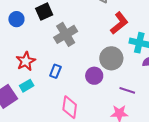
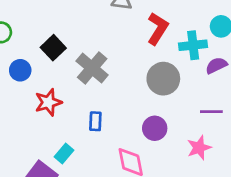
red star: (26, 61) -> (48, 102), moved, turned 30
purple circle: (94, 76) -> (155, 128), moved
purple line: (127, 90) -> (211, 112), moved

